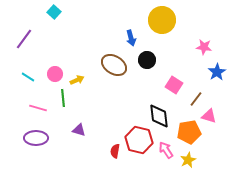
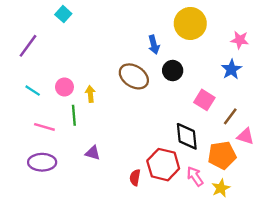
pink star: (204, 47) -> (240, 40), moved
blue star: (217, 72) -> (231, 69), moved
yellow arrow: (77, 80) -> (90, 94), turned -72

